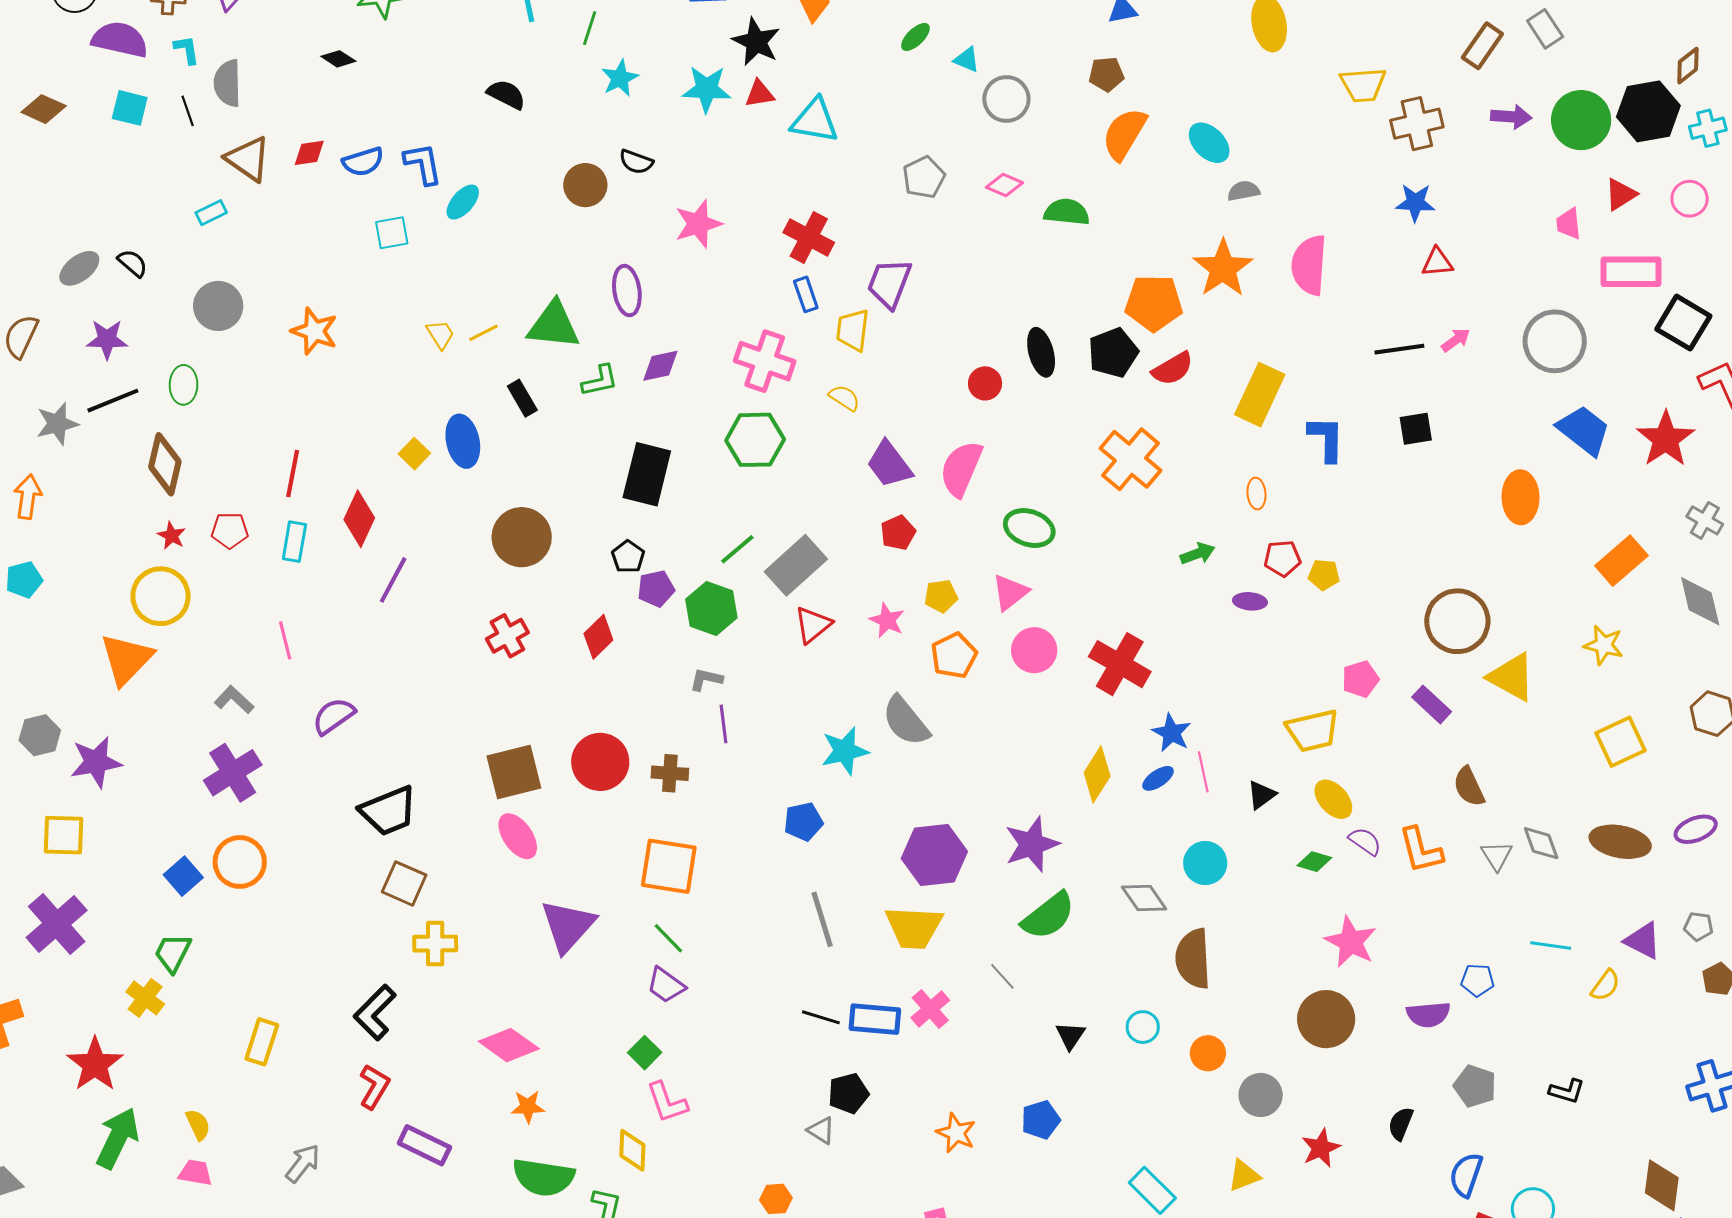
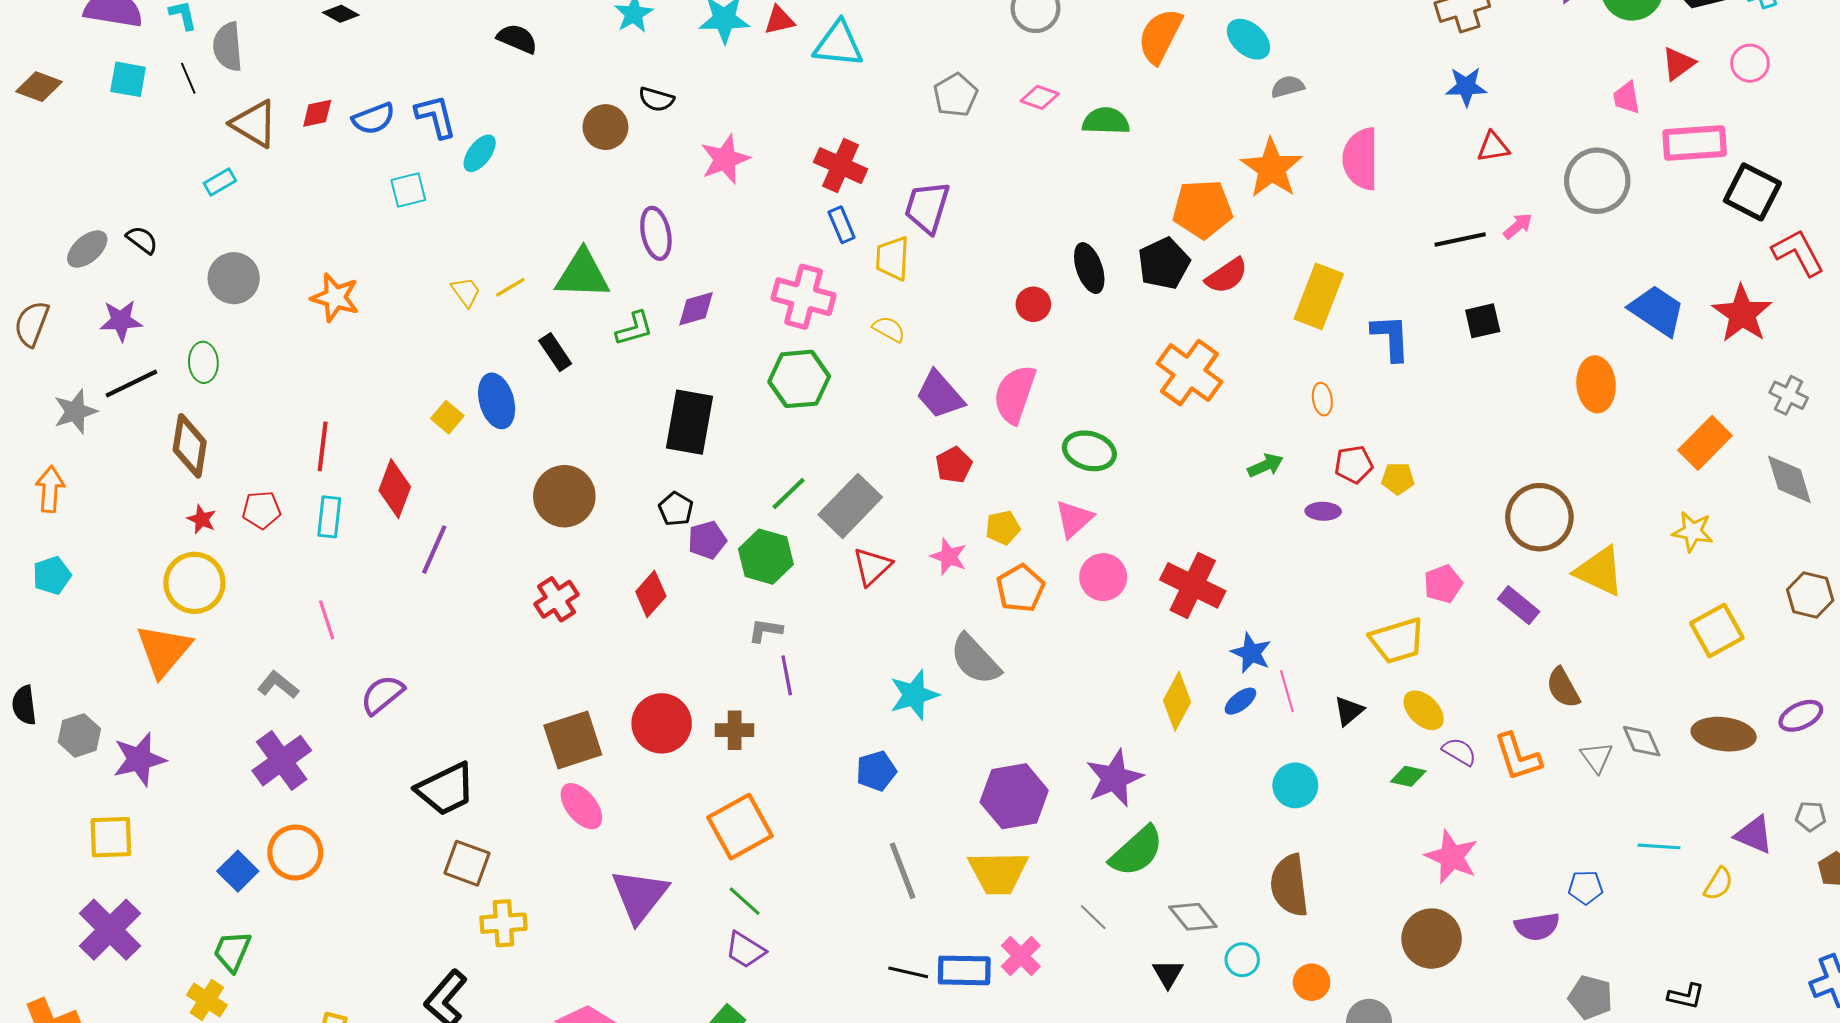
gray circle: (1555, 341) -> (1597, 181), moved
orange square: (669, 866) -> (740, 827), turned -34
gray diamond: (1144, 898) -> (1193, 917), moved

